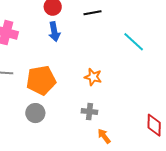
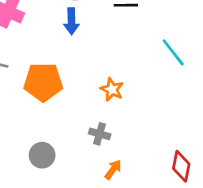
gray circle: (35, 113) -> (42, 155), moved
orange arrow: (104, 136) -> (113, 169), turned 63

